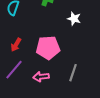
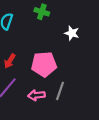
gray line: (73, 73) -> (60, 91), moved

